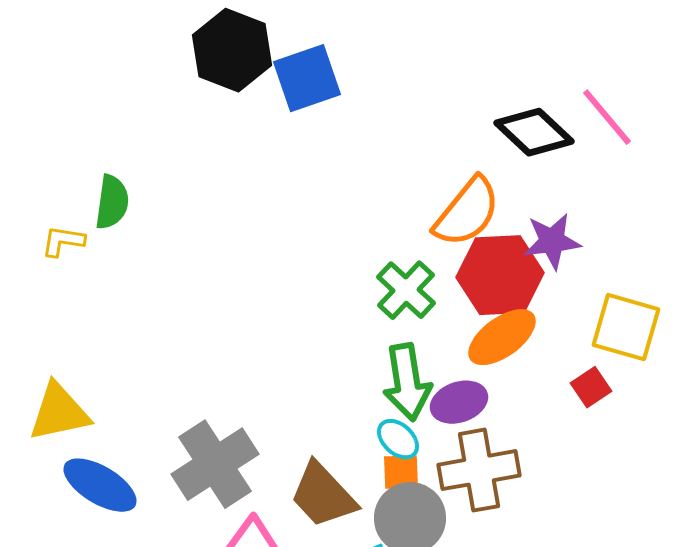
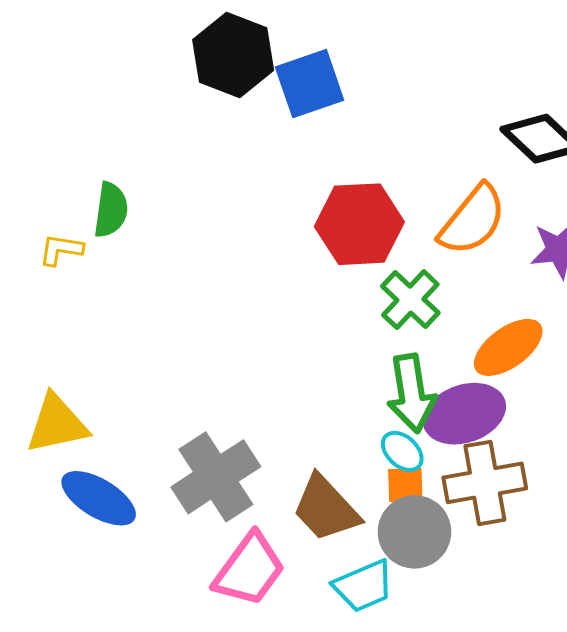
red hexagon: (500, 275) -> (359, 224), moved
purple ellipse: (459, 402) -> (464, 414), size x1.4

